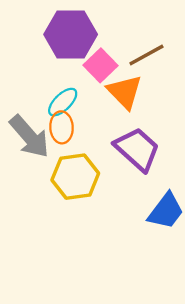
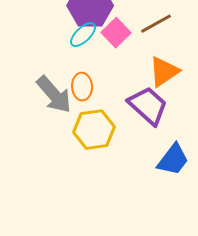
orange triangle: (125, 92) -> (164, 72), moved, turned 40
cyan ellipse: (63, 102) -> (83, 35), moved

